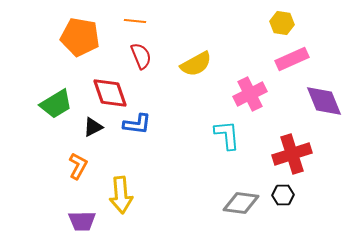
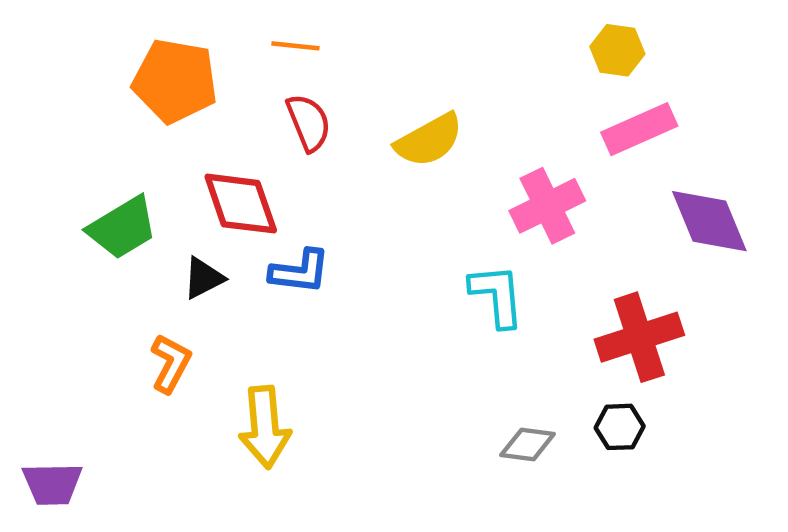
gray diamond: (241, 203) -> (528, 444), size x0.7
purple trapezoid: (82, 221) -> (52, 484), moved

